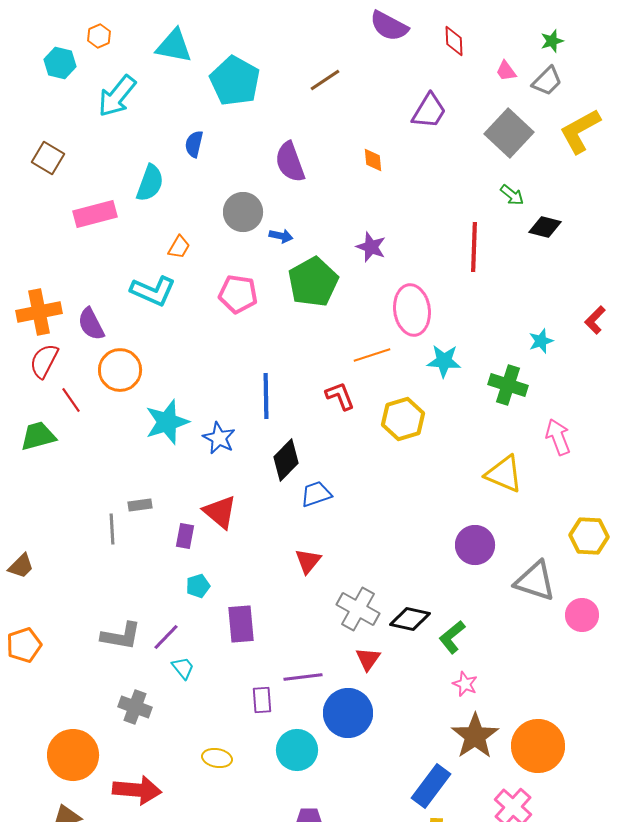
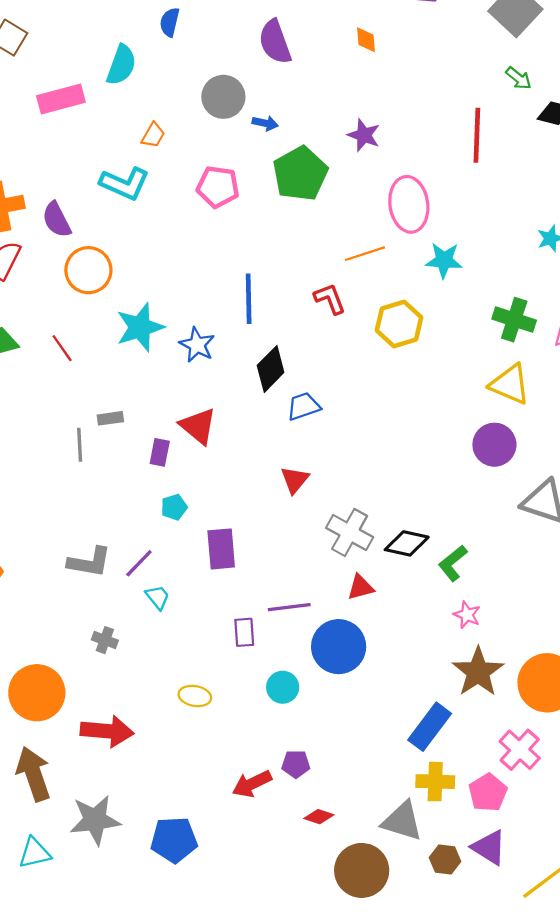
green cross: (508, 385) -> (514, 320), moved
red line: (71, 400) -> (62, 348), moved
purple circle: (475, 545) -> (494, 445), moved
red triangle: (368, 659) -> (361, 587), turned 40
gray cross: (135, 707) -> (105, 640), size x0.7
cyan circle: (297, 750) -> (283, 687), size x0.7

